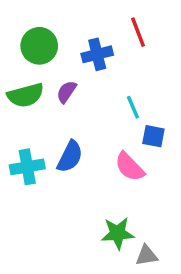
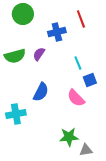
green circle: (39, 46) -> (23, 14), moved
blue square: (153, 136) -> (90, 80), turned -32
cyan cross: (27, 167) -> (16, 114), moved

